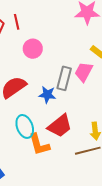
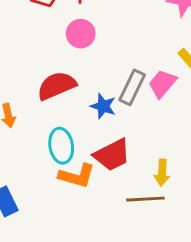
pink circle: (33, 49) -> (81, 34), moved
orange L-shape: (39, 144) -> (77, 176), turned -70

